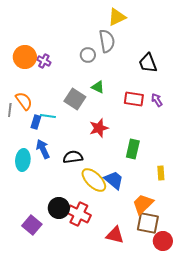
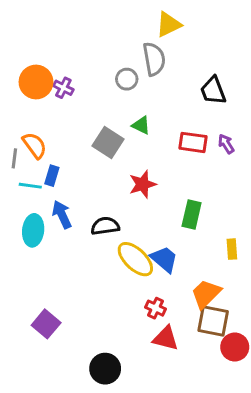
cyan line: (48, 116) -> (30, 186), moved
black circle: (59, 208) -> (105, 369), moved
red cross: (79, 214) -> (156, 308), moved, size x0.6

